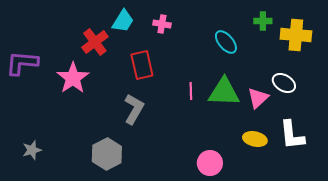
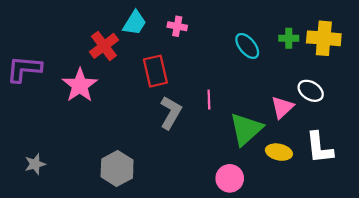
green cross: (263, 21) -> (289, 38), moved
green triangle: (224, 92) -> (246, 129), moved, turned -44
gray L-shape: (134, 109) -> (171, 113), moved

